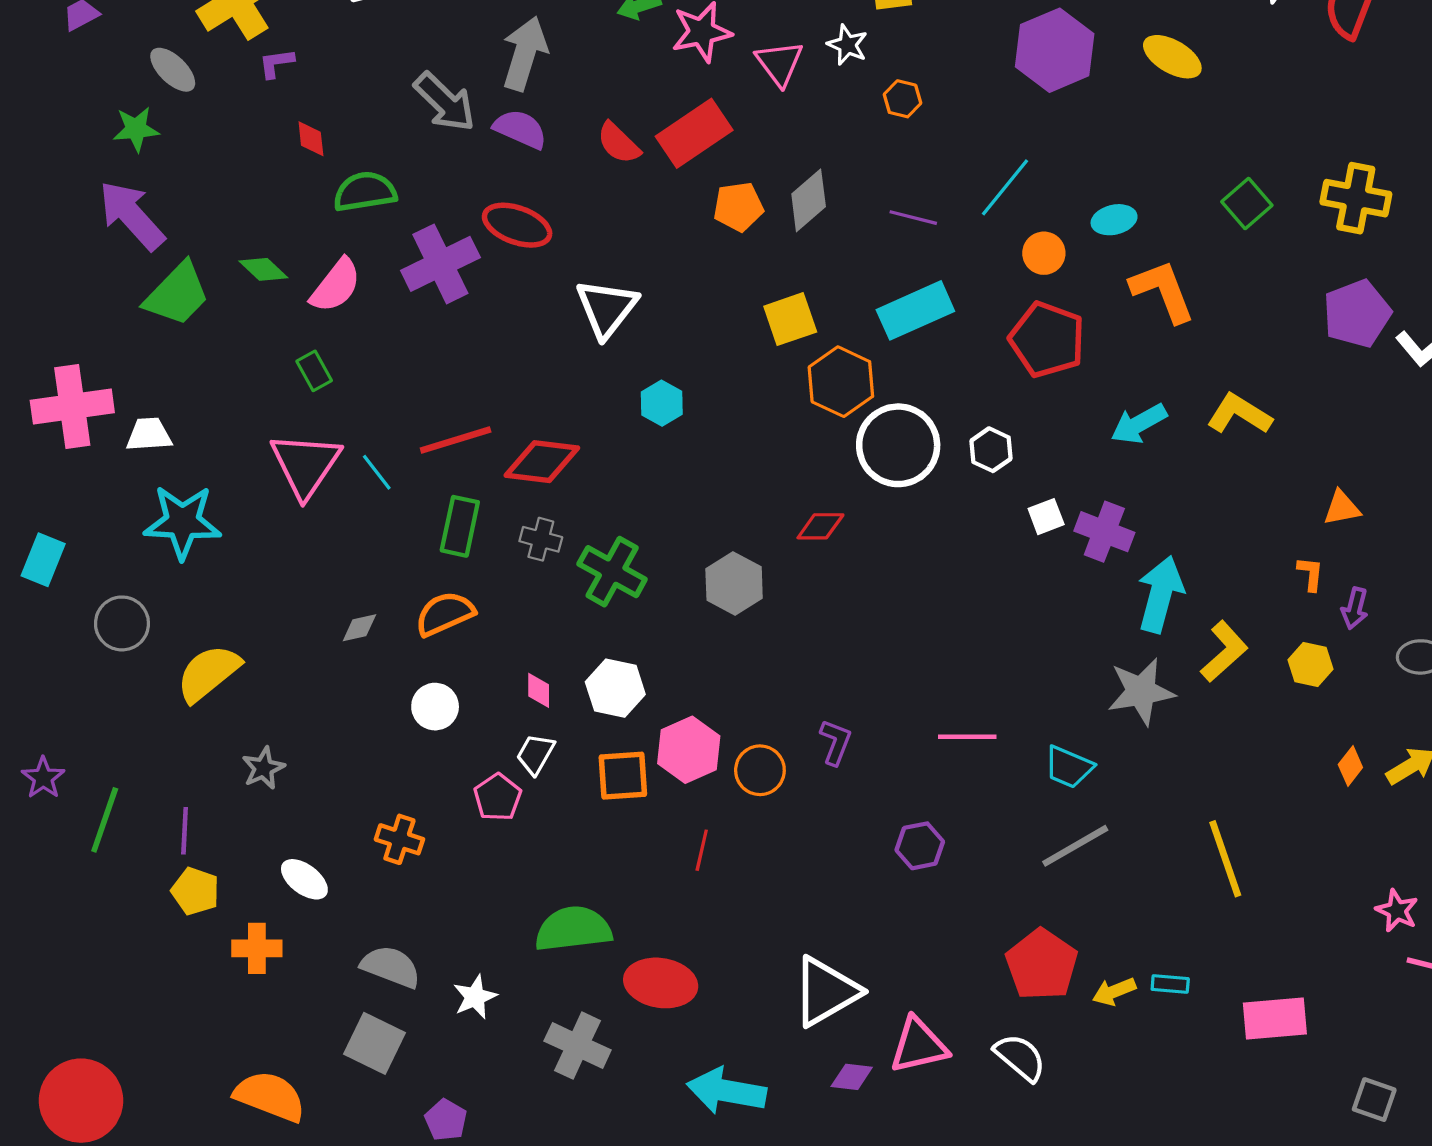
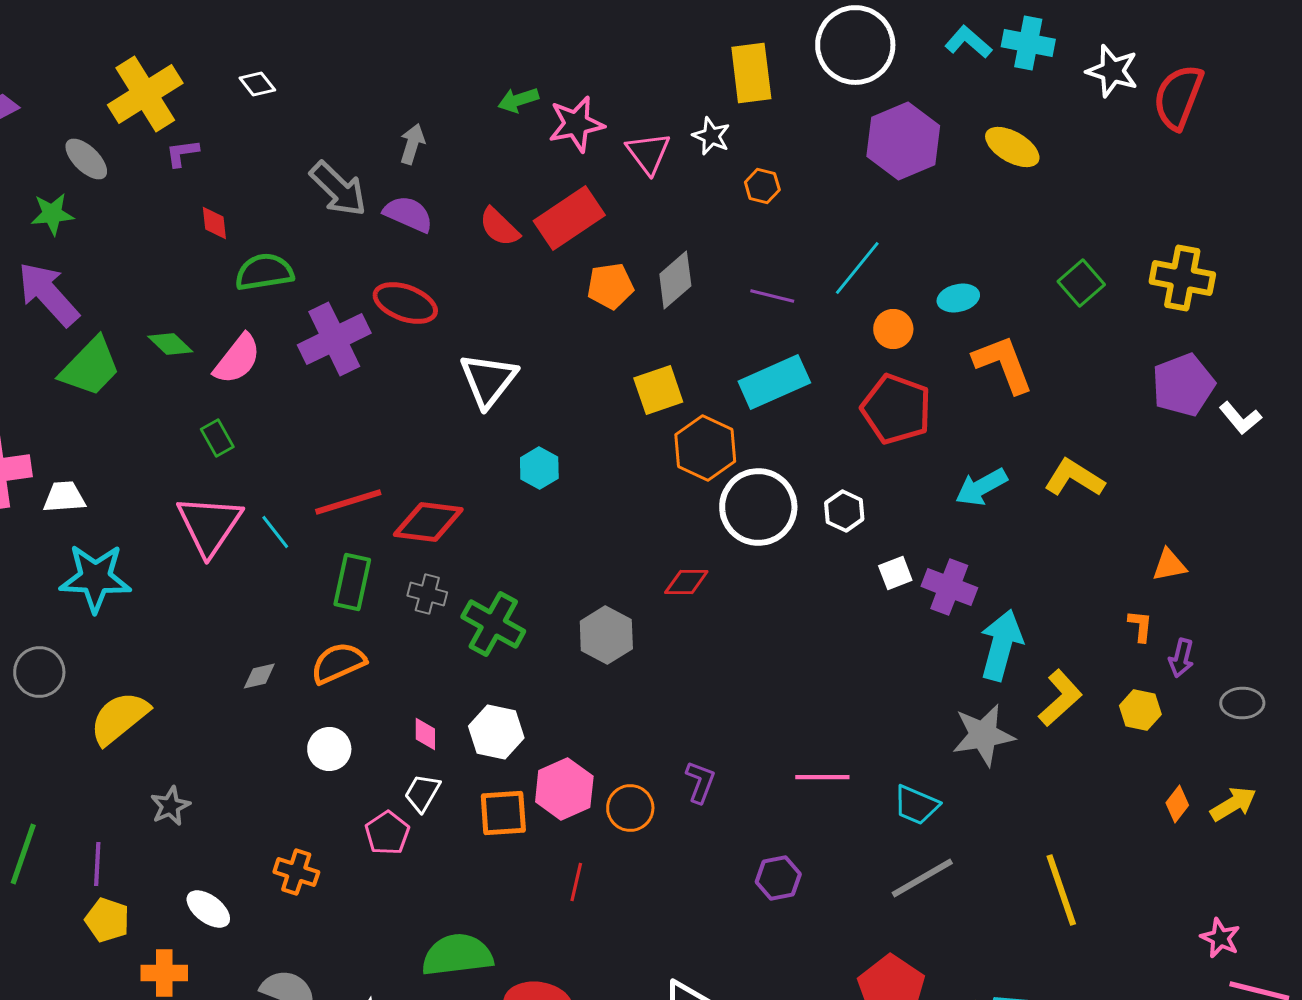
gray arrow: (525, 53) -> (412, 144), size x0.6

